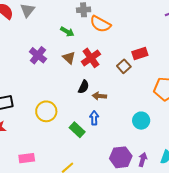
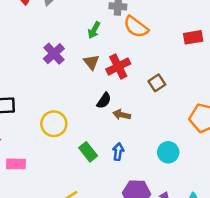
green arrow: (67, 32) -> (94, 30), turned 80
red rectangle: (140, 54) -> (193, 37), moved
blue arrow: (94, 118) -> (118, 152), moved
pink rectangle: (27, 158) -> (16, 164), moved

